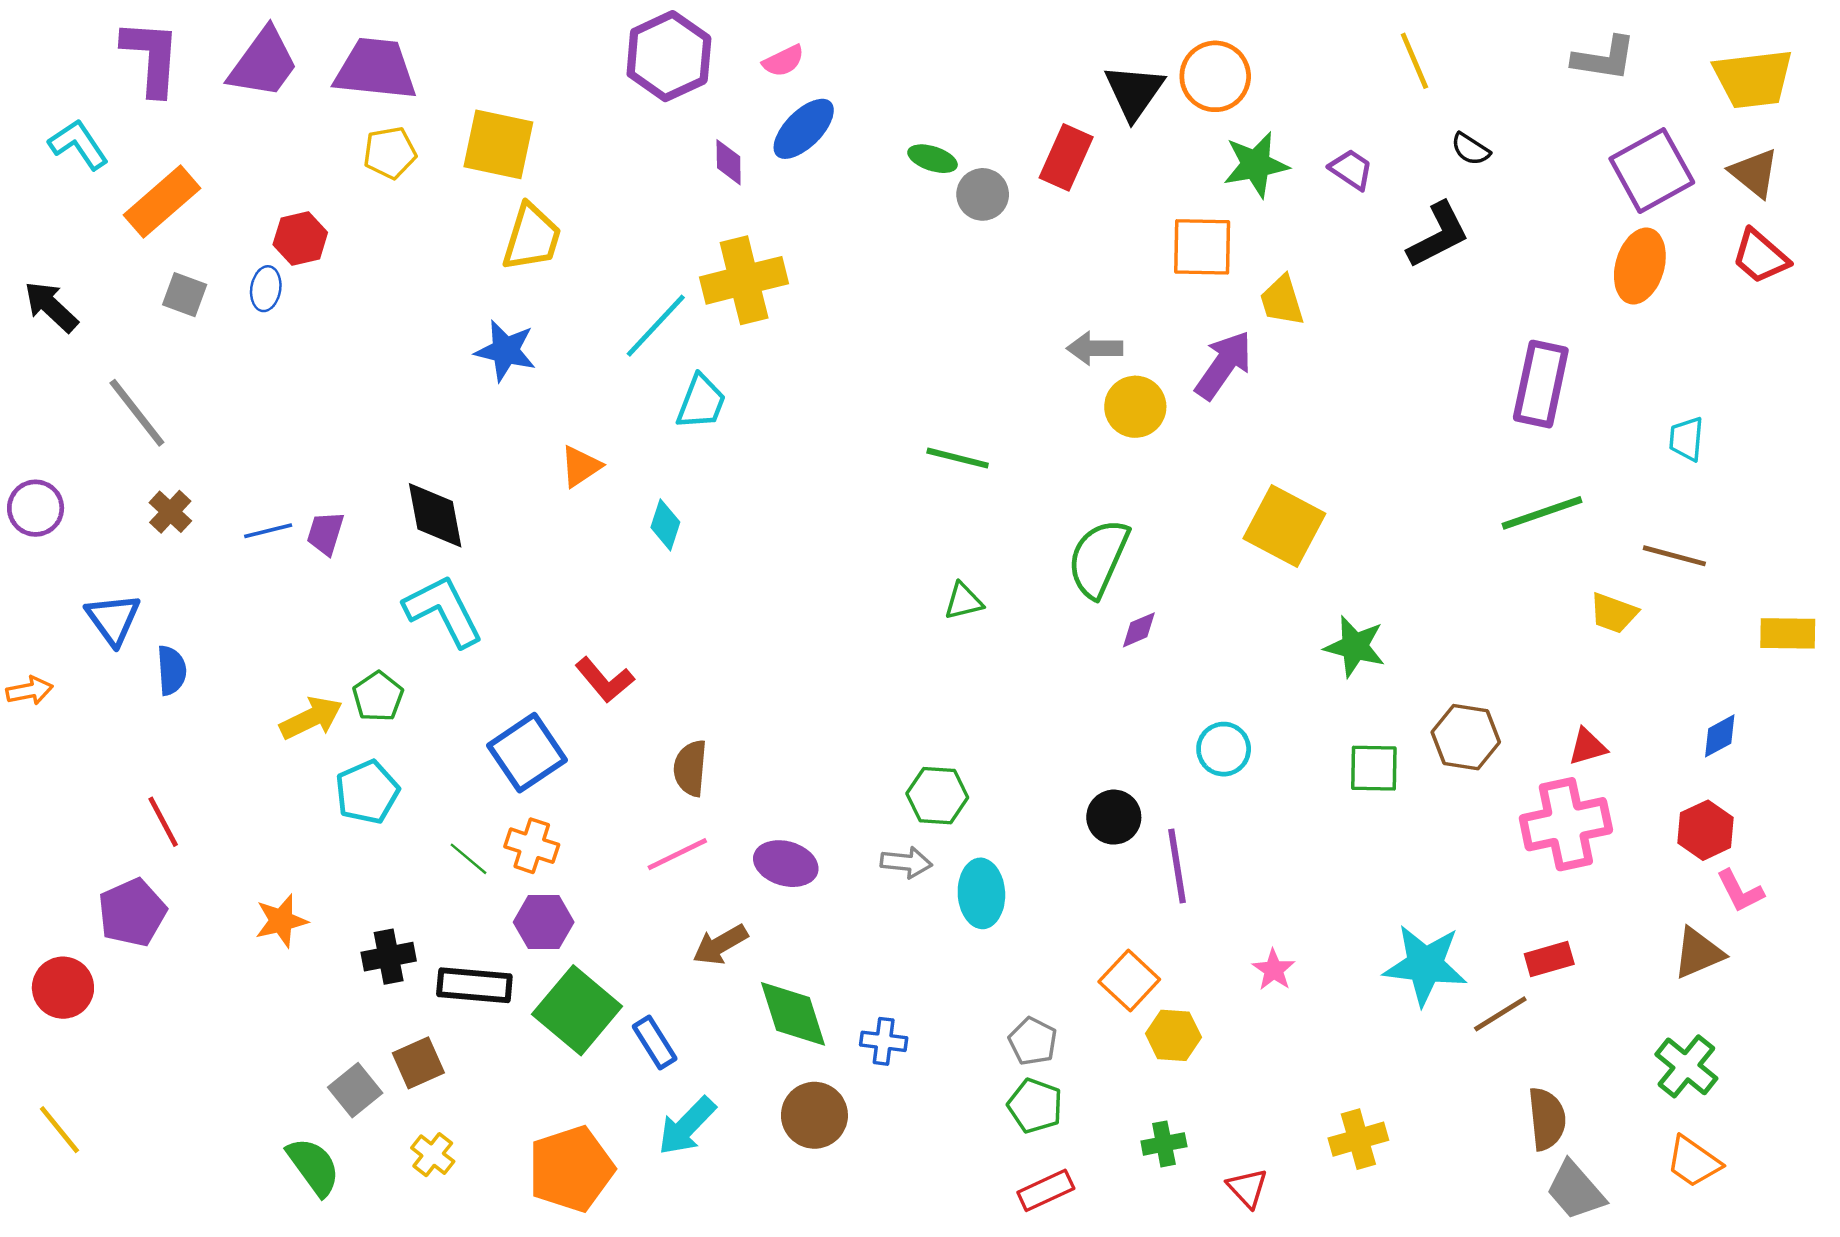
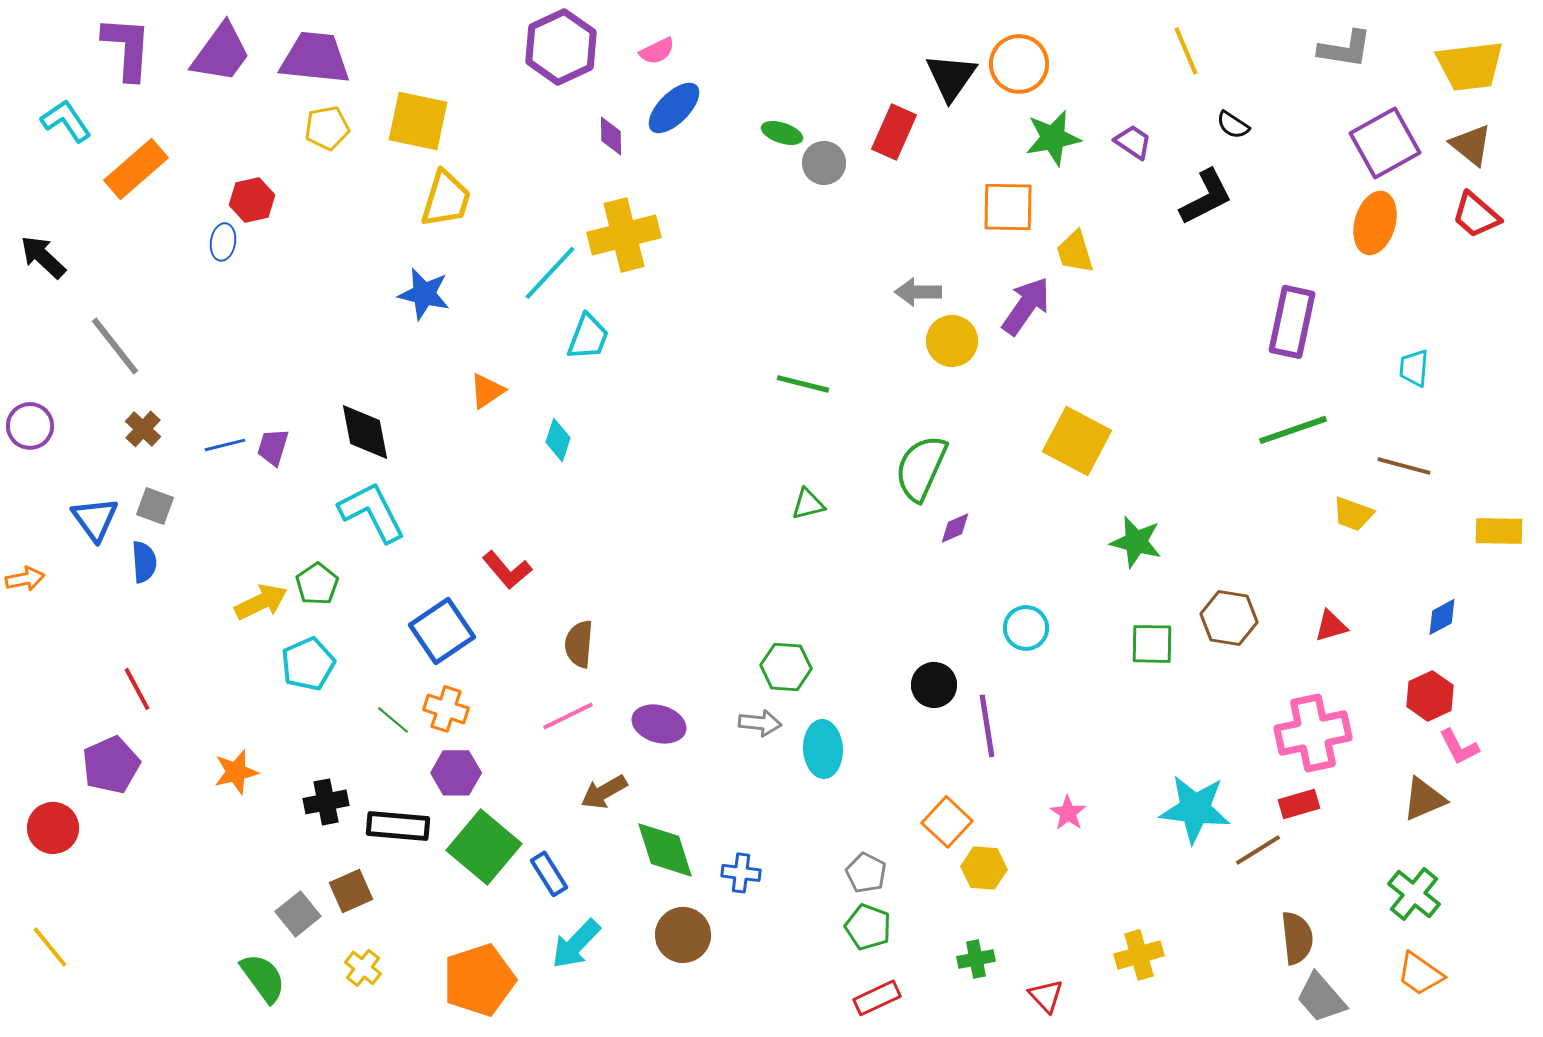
gray square: (185, 295) -> (155, 506), moved
pink cross: (1566, 824) -> (1313, 733), moved

